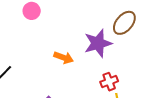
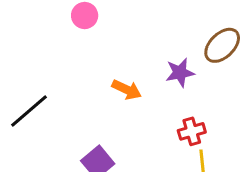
purple star: (98, 43) -> (180, 73), size x0.7

